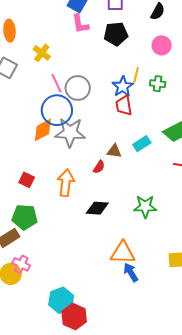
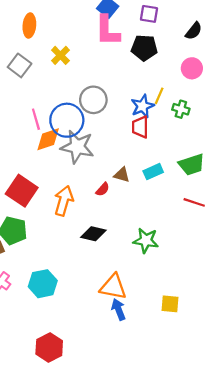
pink L-shape: (80, 24) -> (107, 31), size x1.4
pink line: (56, 83) -> (36, 119), moved
red square: (27, 180) -> (22, 191), size x1.8
cyan hexagon: (61, 300) -> (43, 284), moved

